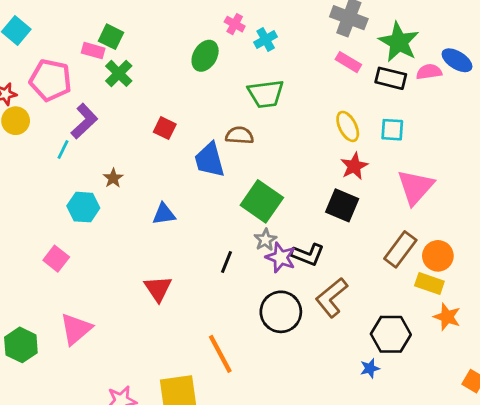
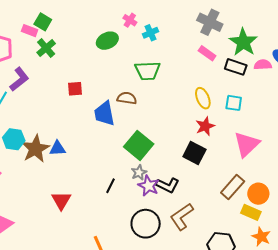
green ellipse: (205, 56) -> (107, 41), turned 30
red square: (165, 128) -> (75, 89), turned -35
brown star: (113, 178) -> (35, 149), moved, size x2.0
blue triangle: (164, 214) -> (57, 148), moved

